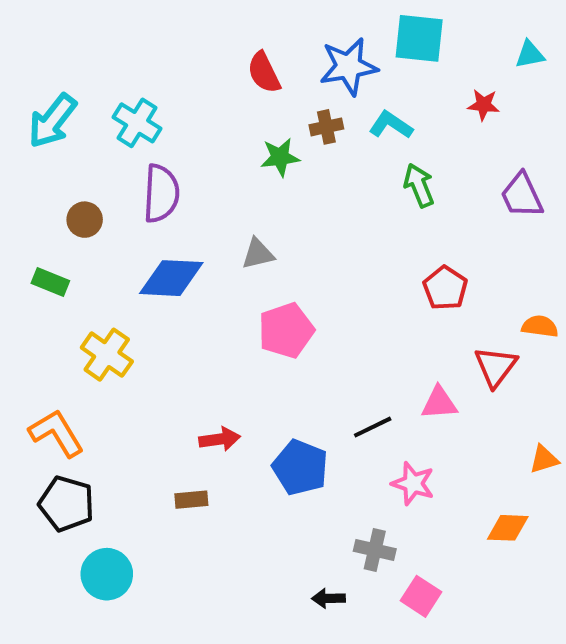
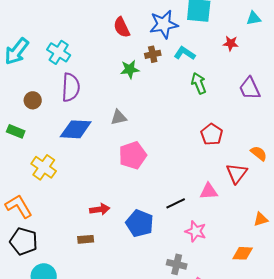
orange semicircle: (540, 326) -> (259, 153), turned 30

